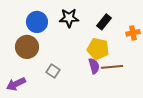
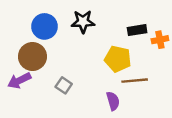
black rectangle: (104, 22) -> (137, 30), moved, turned 42
purple semicircle: (94, 66) -> (113, 101), moved
purple arrow: (16, 84) -> (19, 81), moved

